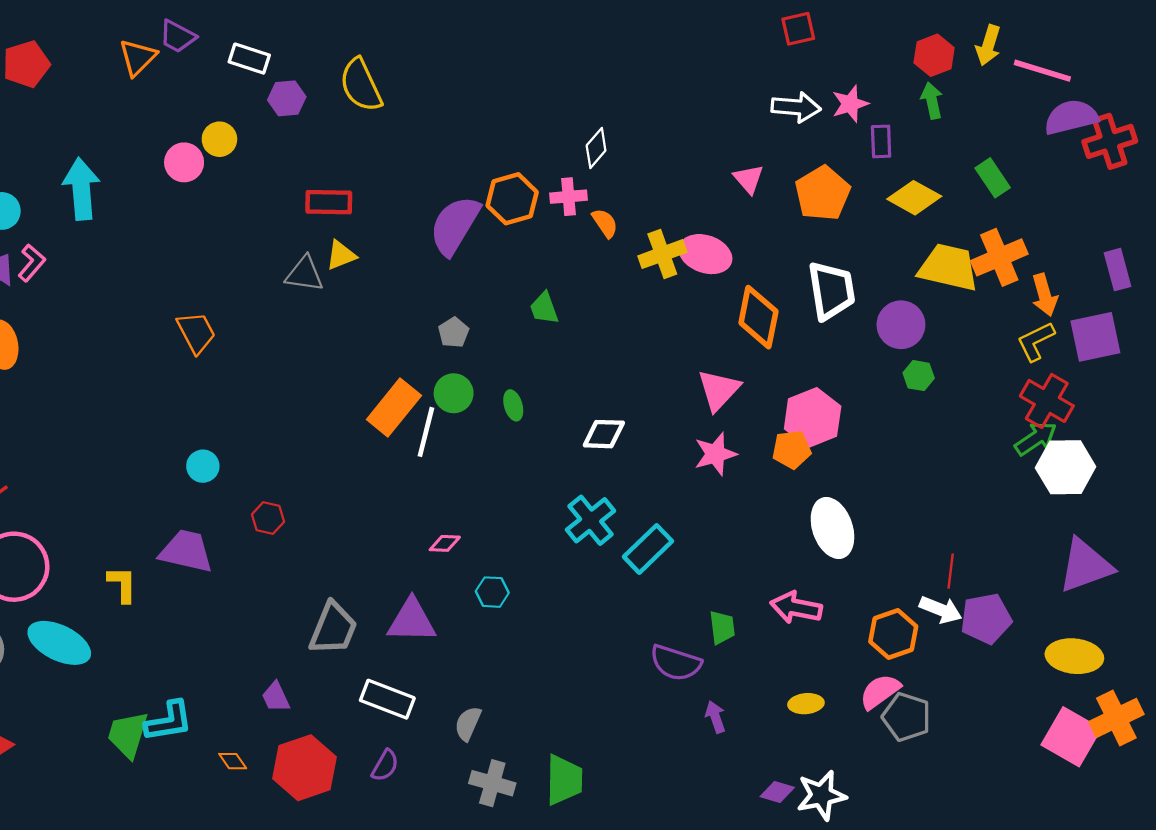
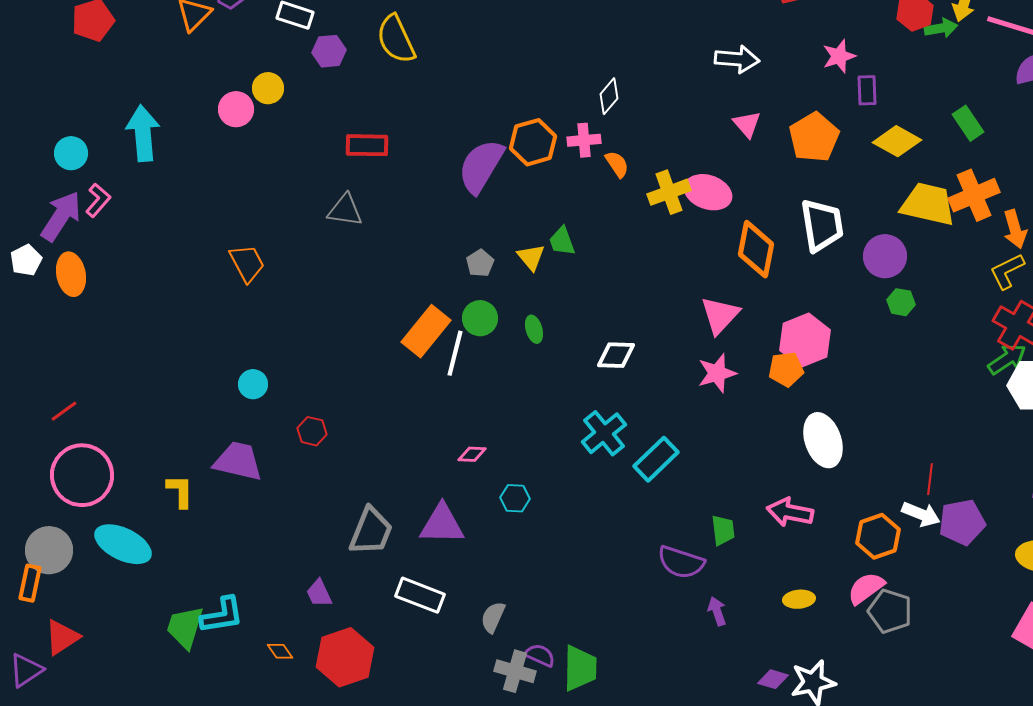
green arrow: (932, 101) -> (941, 28), moved, turned 92
white arrow: (796, 107) -> (737, 59), moved
yellow triangle: (341, 255) -> (531, 257), moved, turned -48
purple semicircle: (385, 765) -> (540, 655), moved, turned -96

